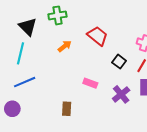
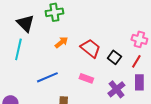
red trapezoid: (97, 36) -> (90, 48), moved
blue line: (25, 82) -> (47, 77), moved

